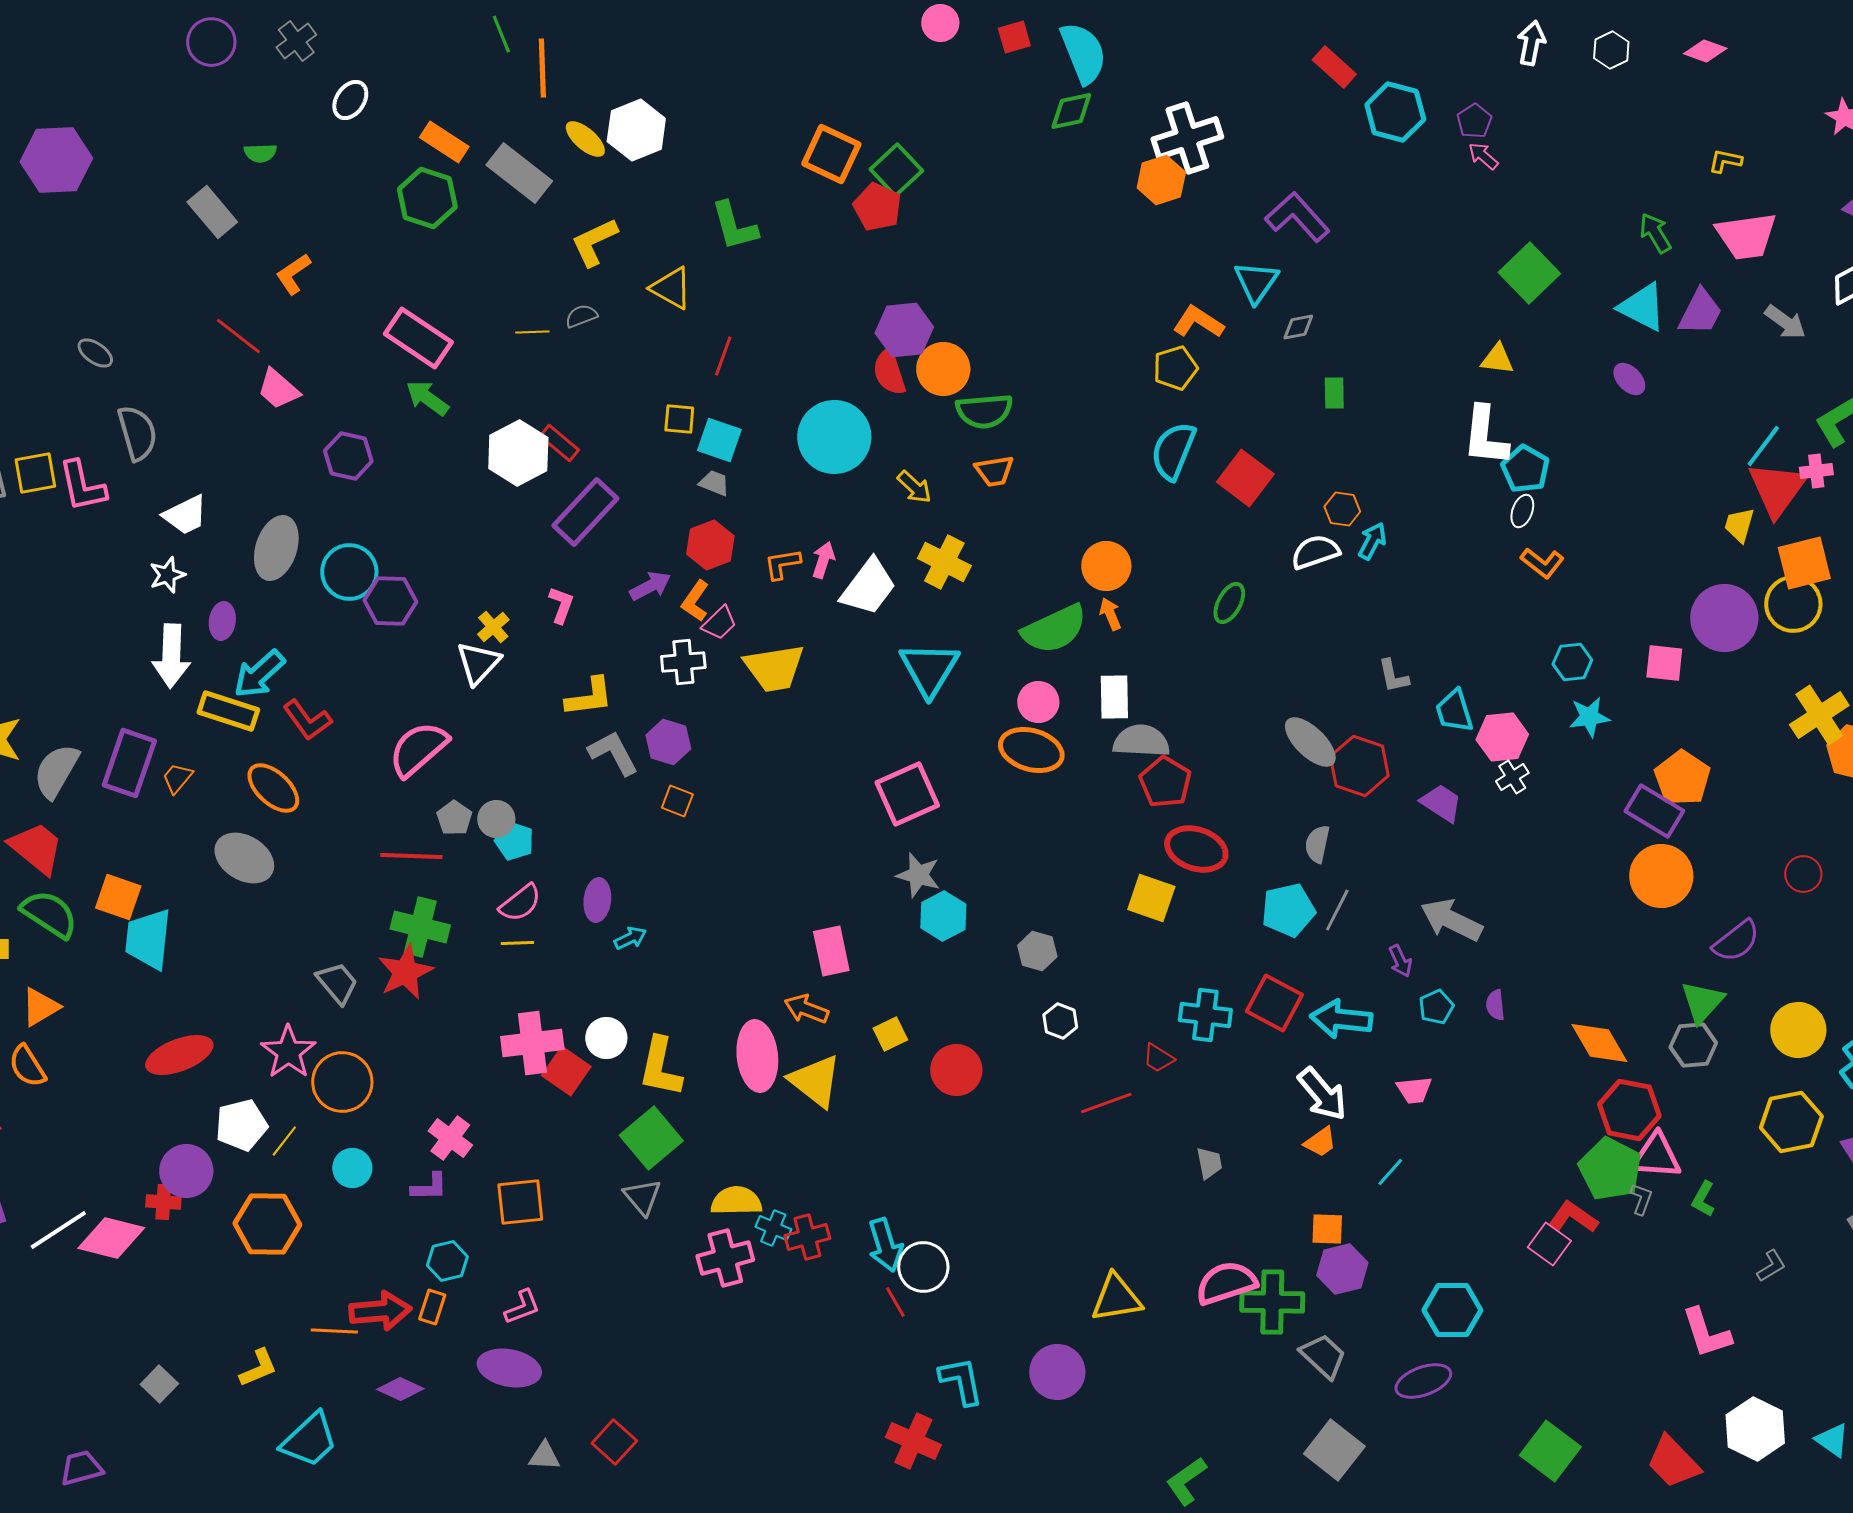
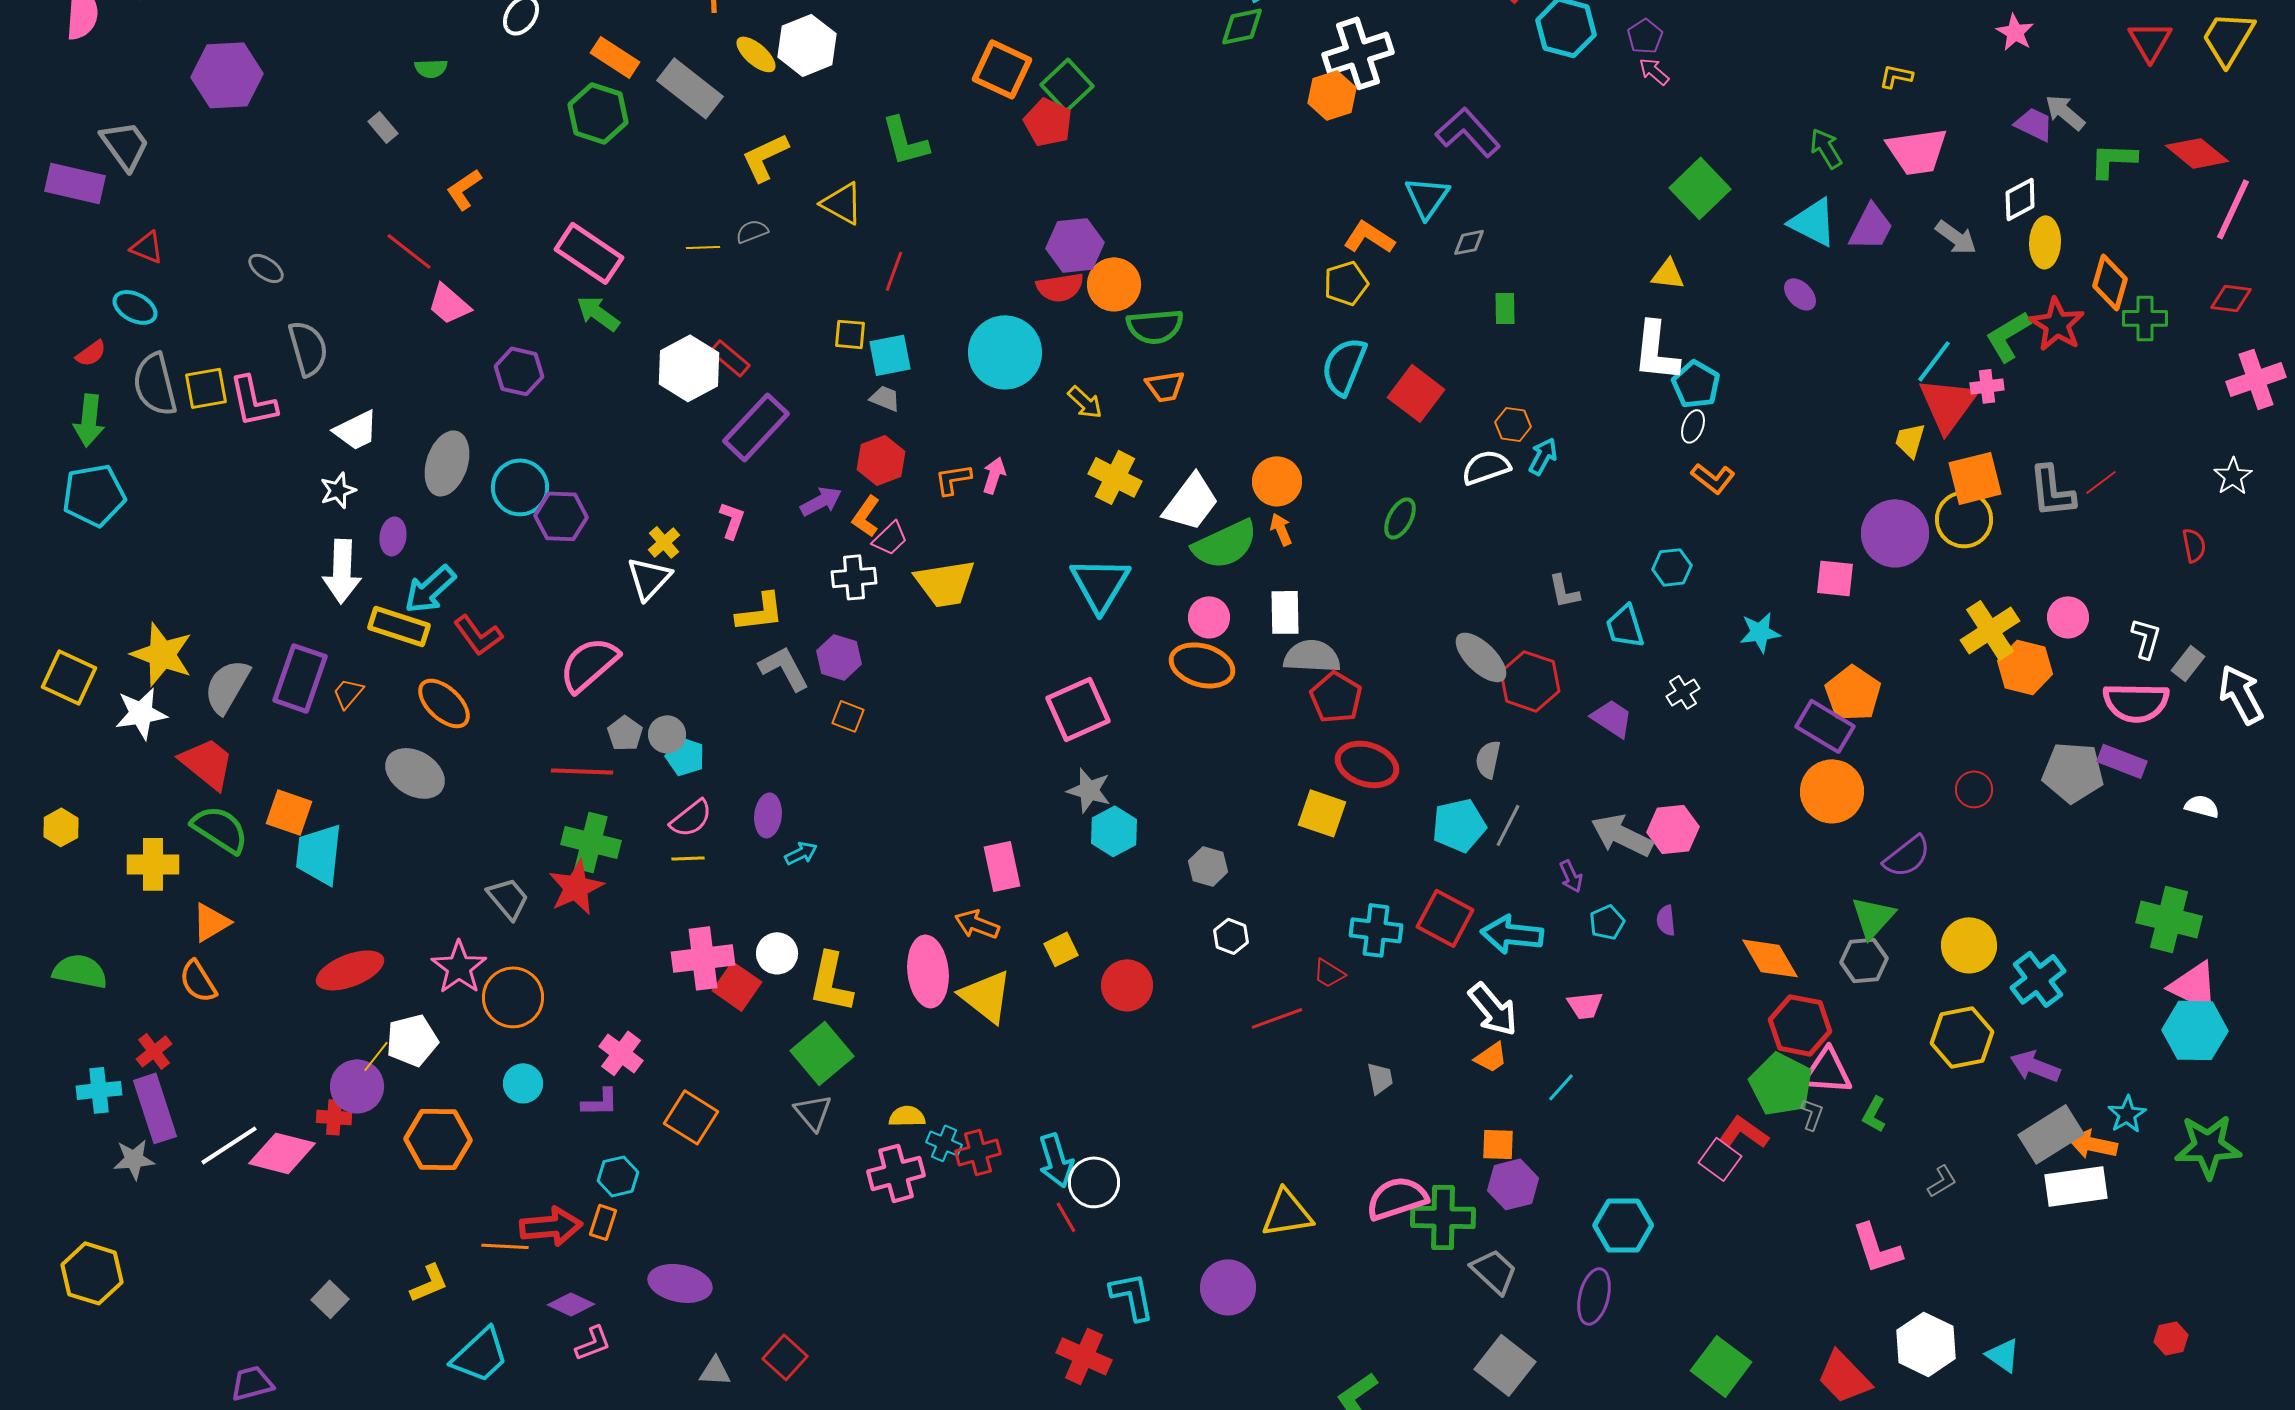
gray rectangle: (212, 212) -> (383, 127), size x0.6
red semicircle: (889, 372) -> (1060, 287), turned -81
cyan square: (719, 440) -> (890, 355), turned -30
white trapezoid: (868, 587) -> (1191, 502), moved
cyan hexagon: (1572, 662) -> (1672, 567), moved
pink hexagon: (1502, 737) -> (1673, 829), moved
yellow line: (284, 1141) -> (376, 1056), moved
yellow semicircle: (736, 1201) -> (907, 1116), size x0.7
orange square: (520, 1202) -> (691, 1117), turned 38
pink L-shape: (522, 1307) -> (593, 1343), moved
purple ellipse: (1423, 1381) -> (1594, 1296), turned -56

